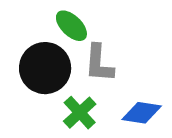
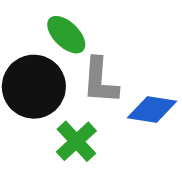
blue diamond: (142, 113) -> (152, 110), moved

